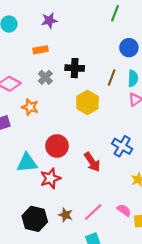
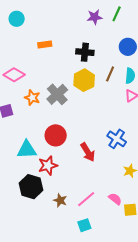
purple star: (49, 20) -> (95, 17), moved
black cross: (75, 68) -> (85, 52), moved
gray cross: (45, 77) -> (57, 94), moved, size x1.5
yellow hexagon: (87, 102) -> (84, 80), moved
black hexagon: (35, 219) -> (31, 187), moved

